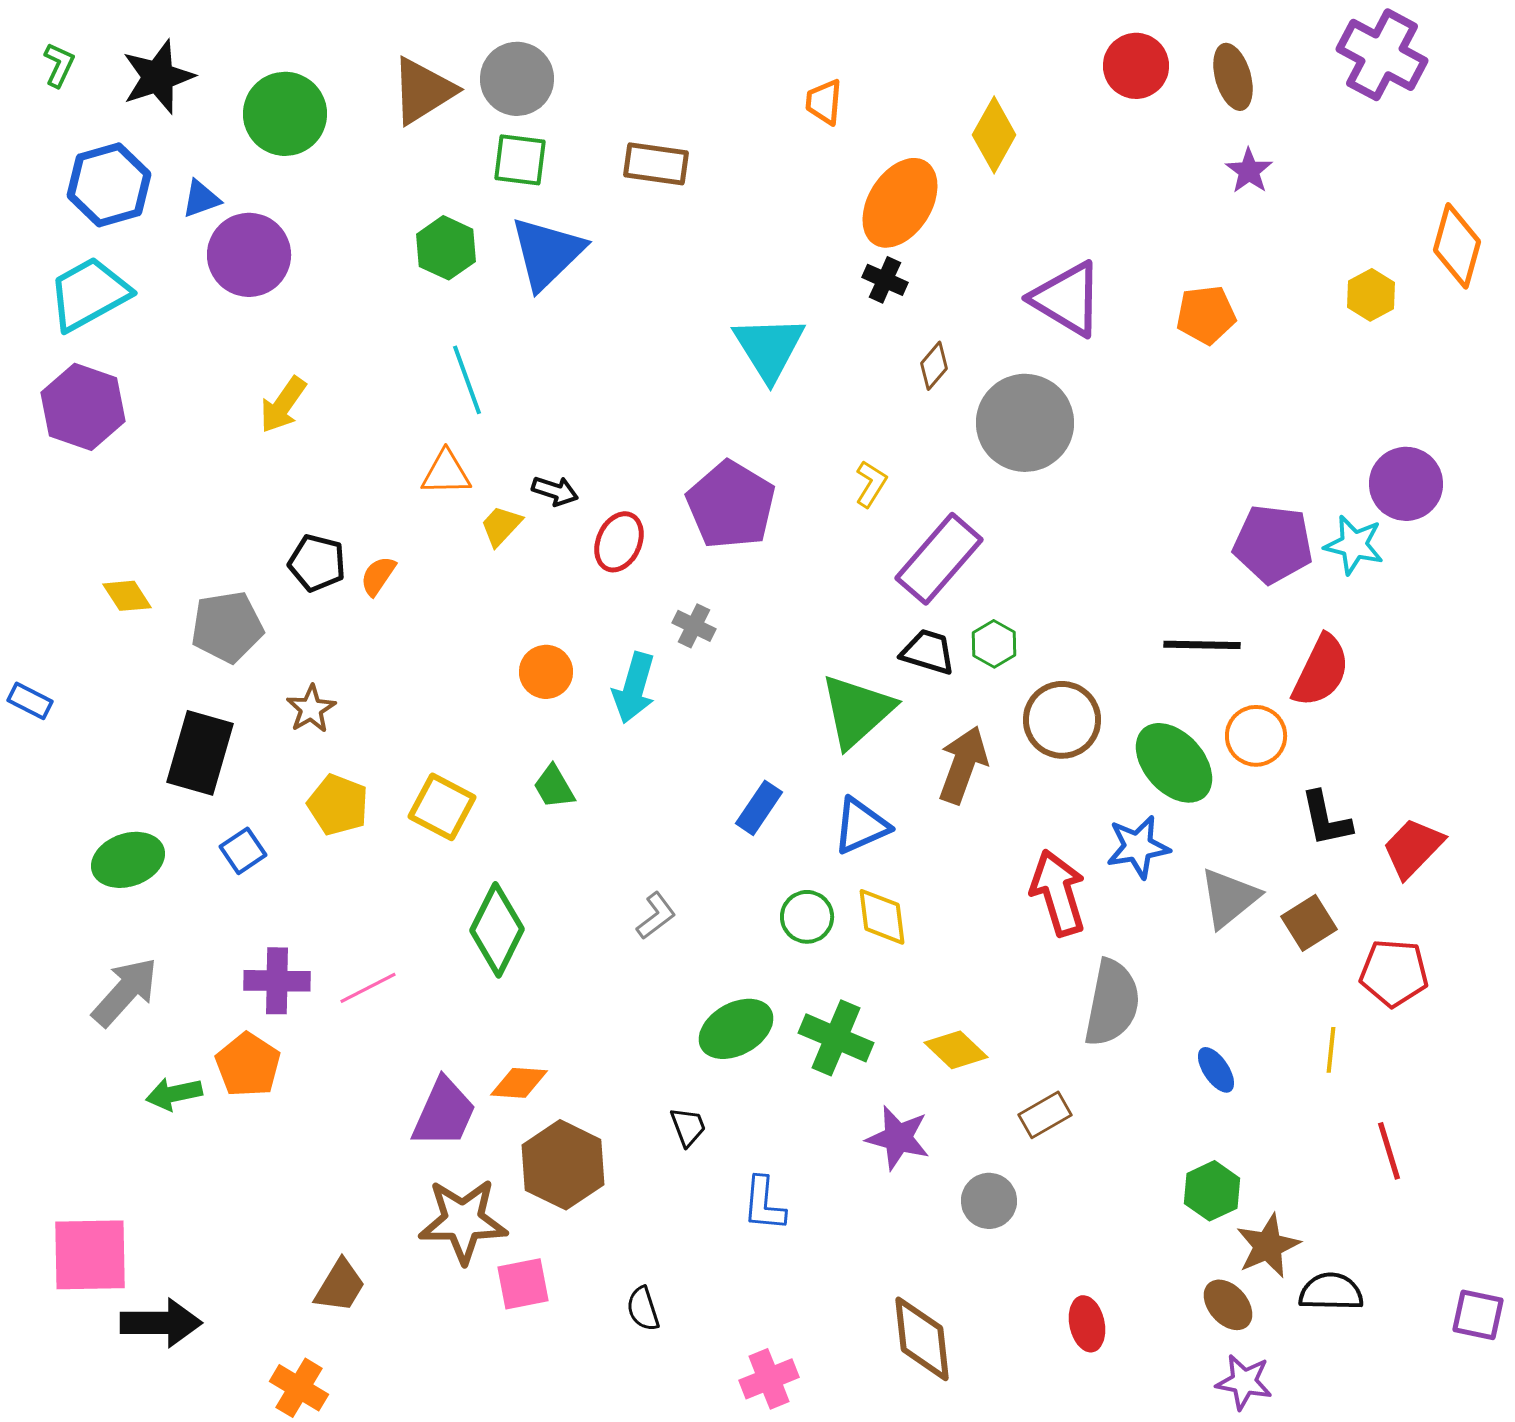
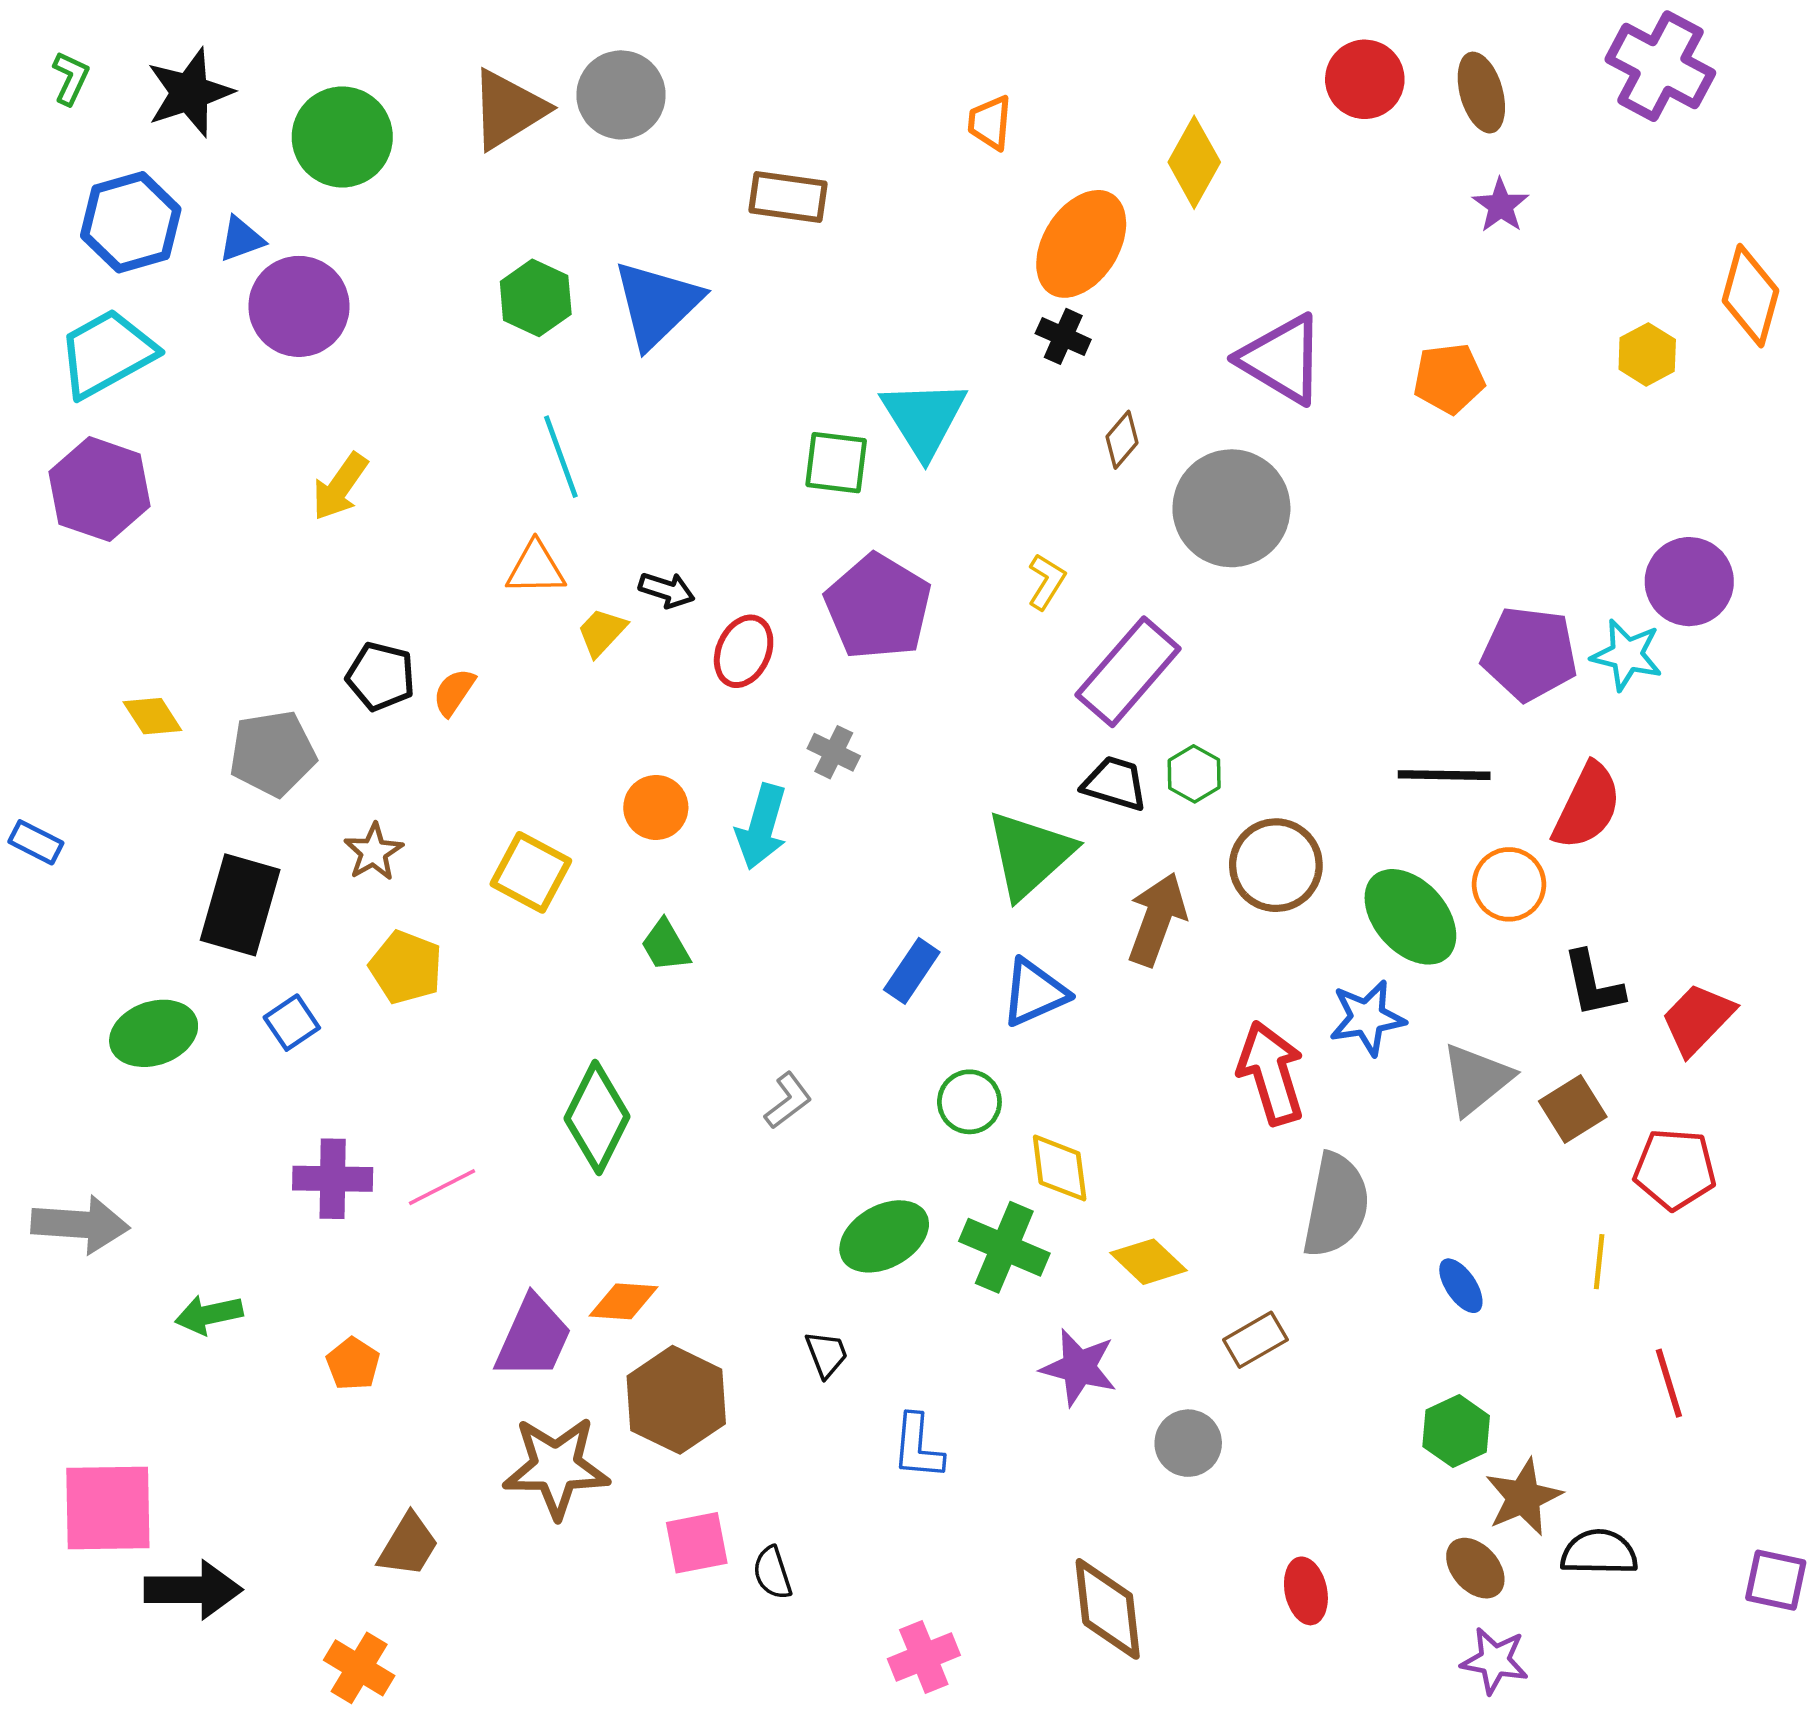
green square: (520, 160) -> (836, 463), moved
yellow square: (442, 807) -> (531, 872), moved
yellow diamond: (882, 917) -> (1060, 1168), moved
gray arrow: (125, 992) -> (80, 1224), moved, turned 52
orange pentagon: (248, 1065) -> (353, 1364), moved, size x0.7
pink square: (523, 1284) -> (697, 1543), moved

